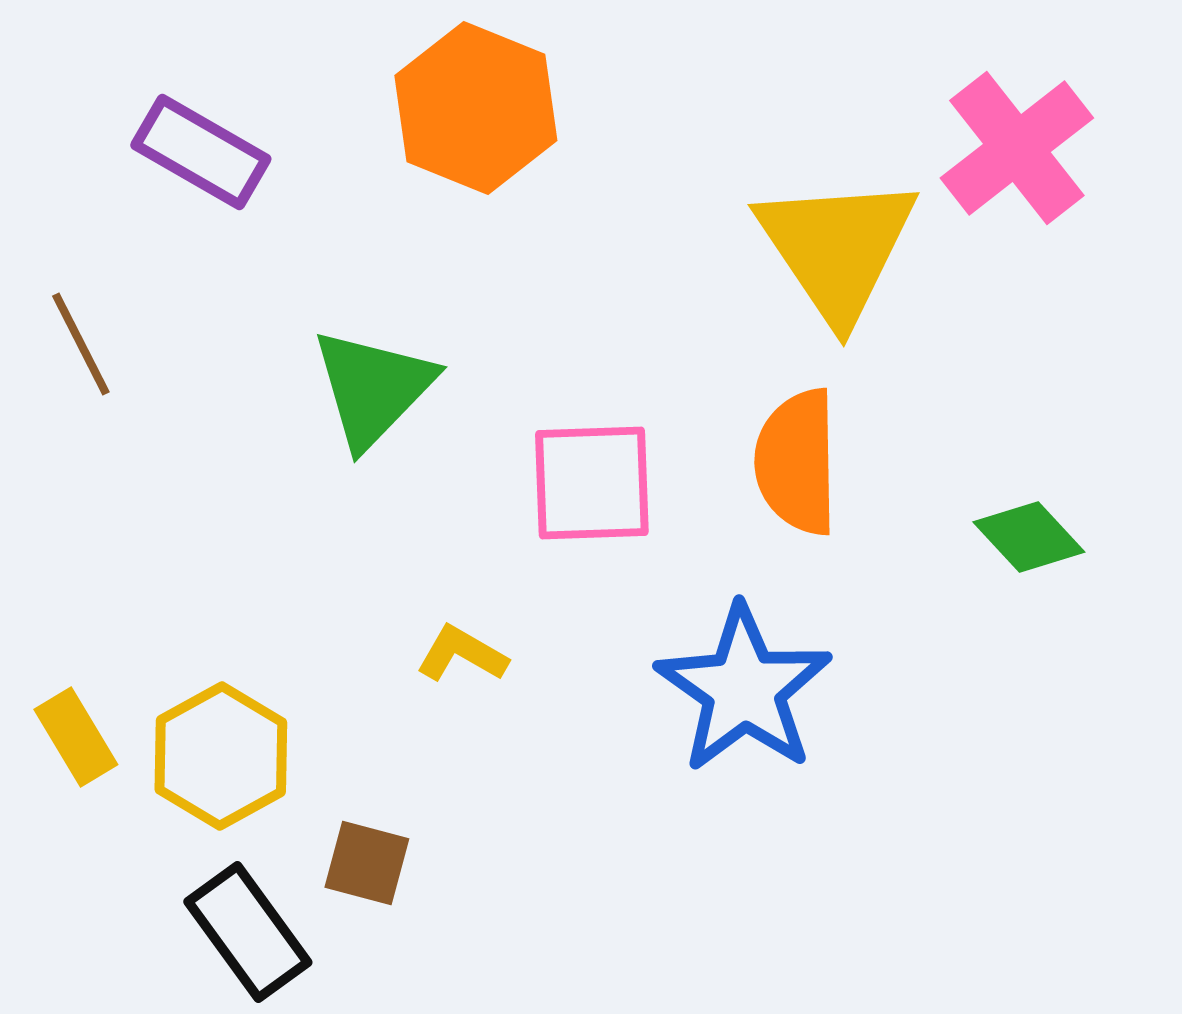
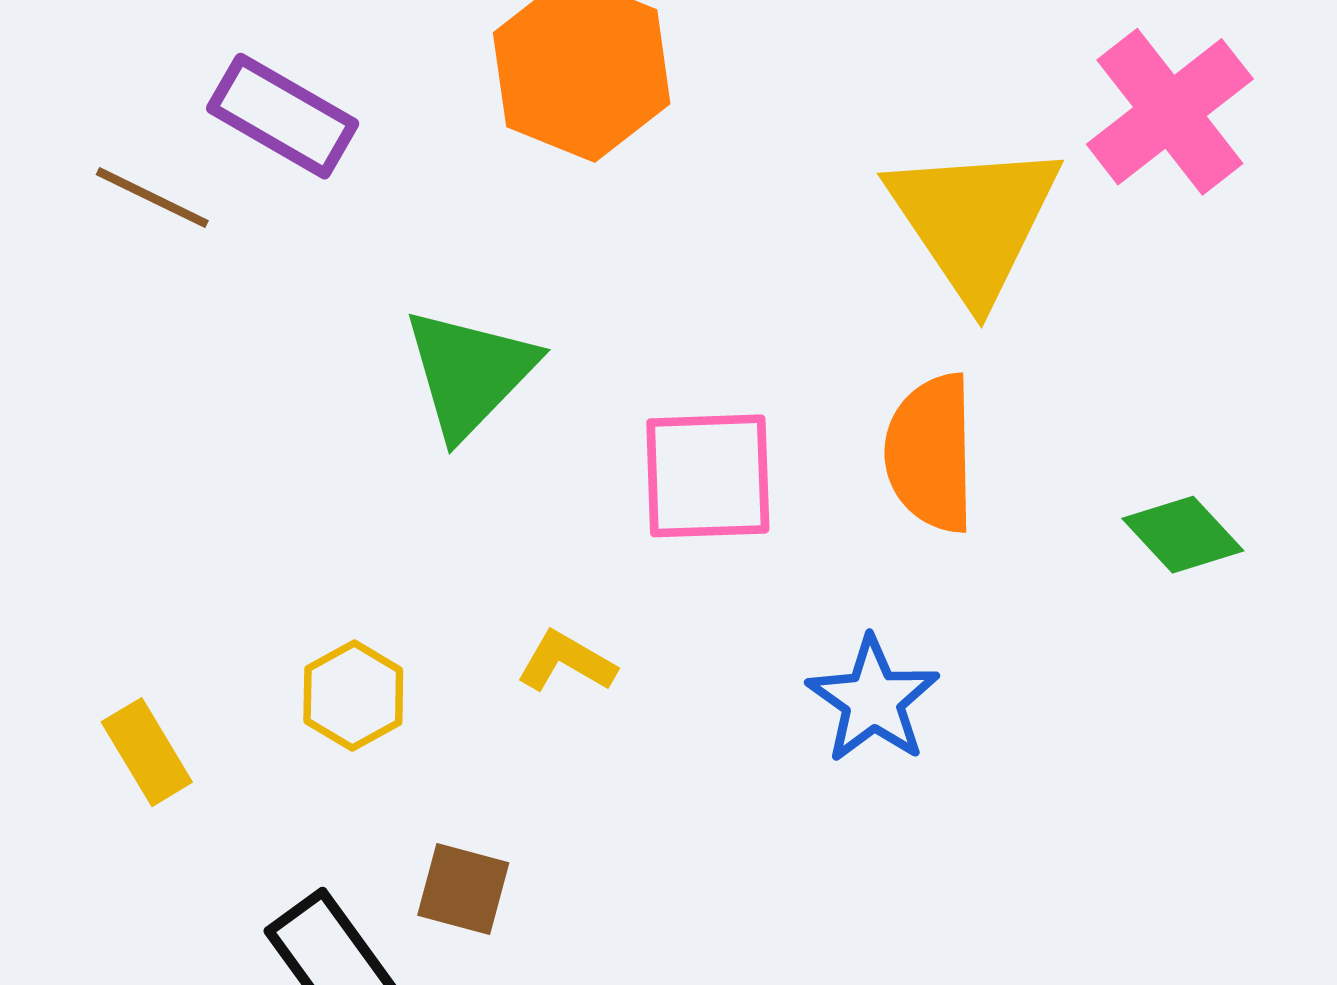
brown line: (81, 344) -> (152, 198), moved, turned -37
blue star: (744, 689) -> (873, 700), size x0.7
yellow hexagon: (221, 756) -> (353, 696), moved, size x0.7

